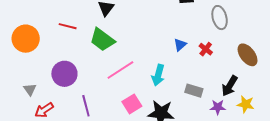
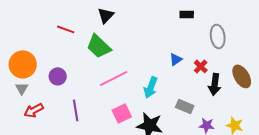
orange circle: (26, 39) -> (23, 64), moved
purple circle: (64, 74) -> (58, 76), size x0.7
black arrow: (230, 86) -> (215, 84), moved, turned -30

